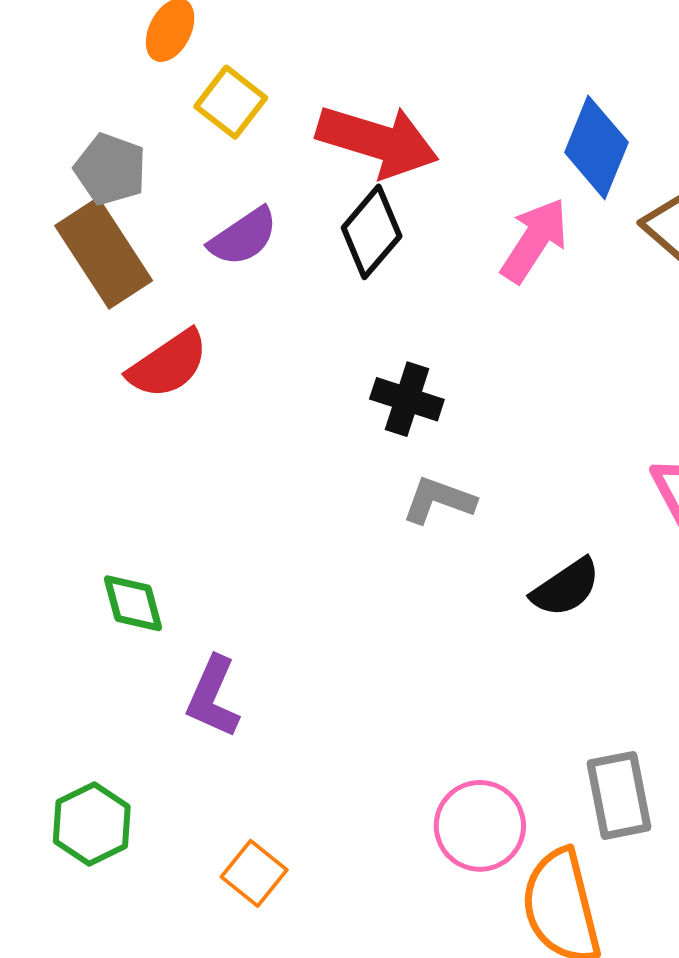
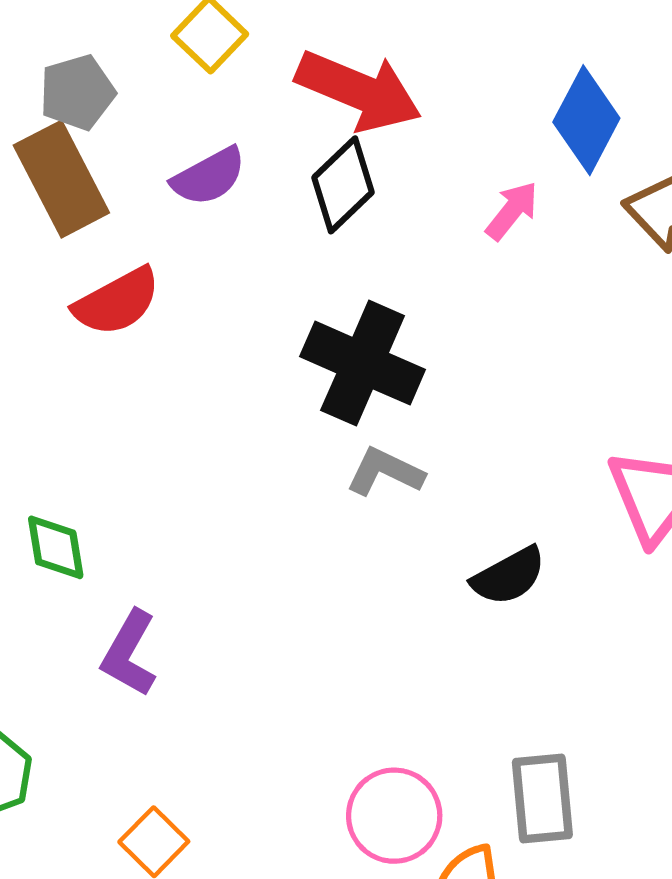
gray pentagon: (110, 169) -> (77, 92), turned 30
pink arrow: (534, 240) -> (512, 211), size x0.7
black cross: (407, 399) -> (363, 363), size x1.6

